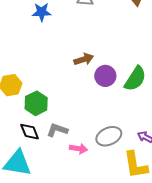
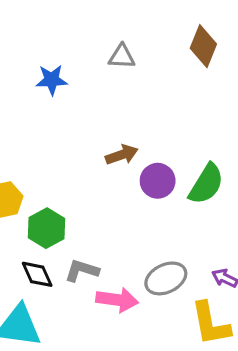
pink arrow: (78, 149) -> (117, 300), size x1.4

